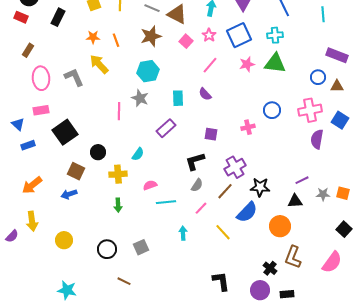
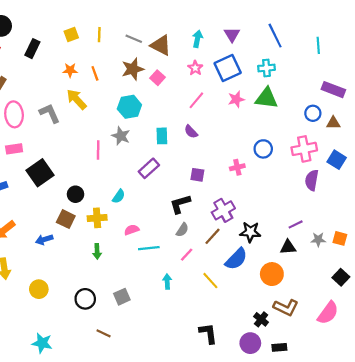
pink square: (186, 41) -> (157, 78), moved
brown square: (76, 171) -> (66, 219), moved
brown L-shape: (293, 257) -> (286, 307), turned -85

